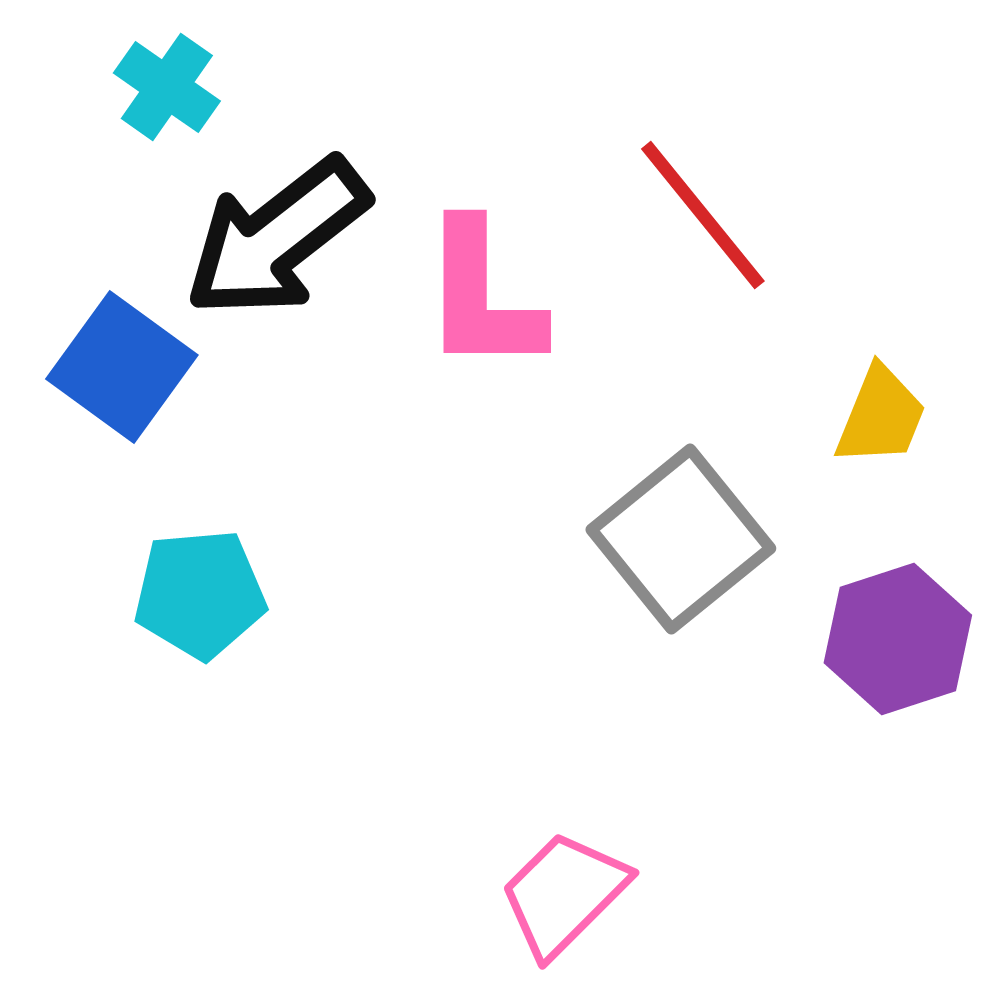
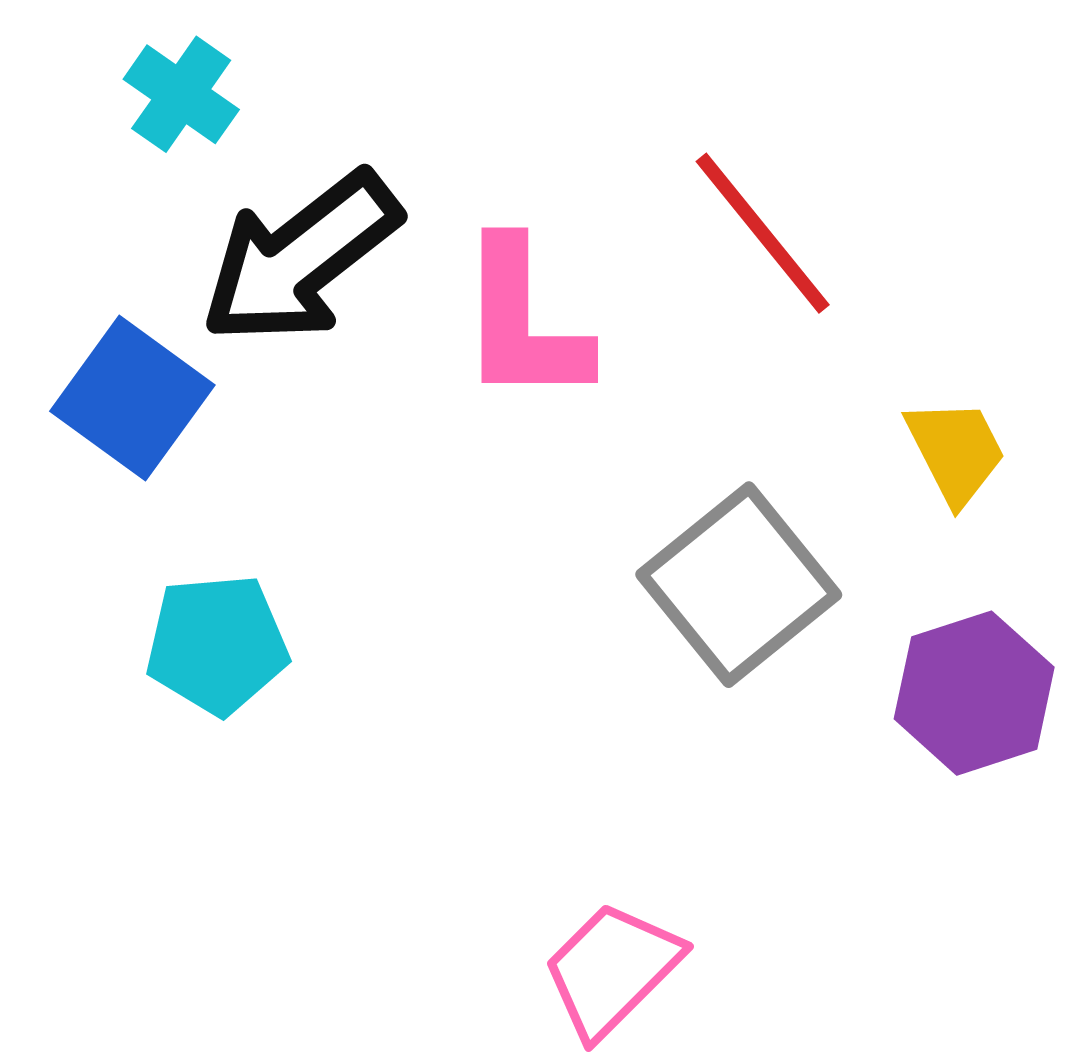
yellow trapezoid: (881, 416) -> (956, 451), turned -49

